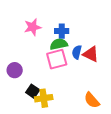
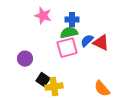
pink star: (33, 27) -> (43, 16), turned 30
blue semicircle: (77, 52) -> (87, 41), turned 32

